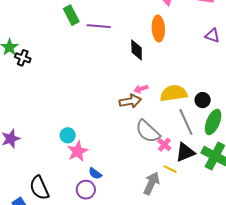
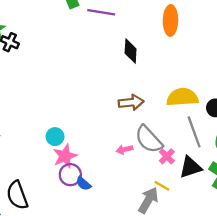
black diamond: (137, 50) -> (131, 51), moved
pink arrow: (141, 89) -> (124, 149), moved
yellow line: (170, 169) -> (162, 186), moved
purple circle: (86, 190) -> (70, 175), moved

